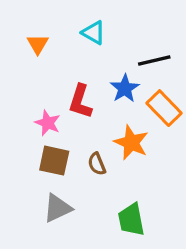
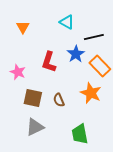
cyan triangle: (94, 33) -> (67, 22), moved
pink star: (48, 123) -> (18, 72), moved
orange star: (131, 143) -> (91, 93), moved

